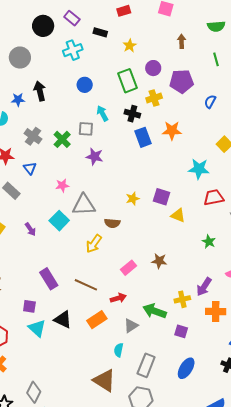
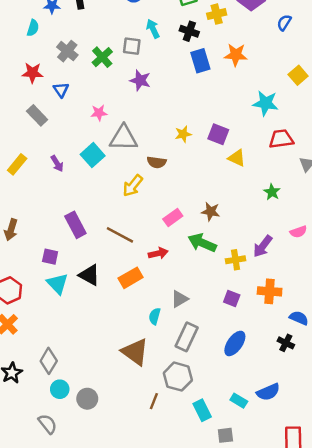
green arrow: (155, 311) -> (202, 243), moved
orange cross: (216, 311) -> (270, 291), moved
gray triangle: (131, 326) -> (179, 299), moved

